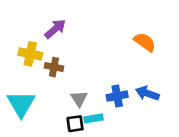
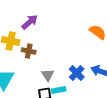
blue cross: (117, 96) -> (77, 73), turned -35

